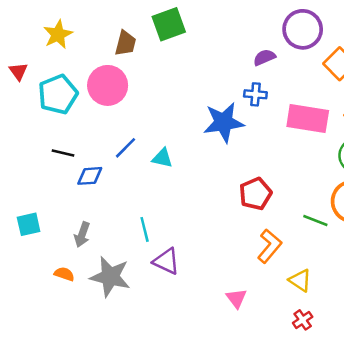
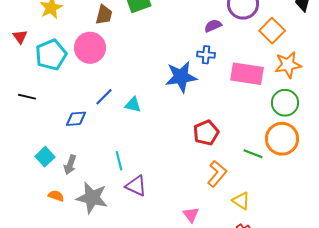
black line: (63, 153) -> (27, 97), moved
cyan square: (29, 224) -> (45, 157), moved, turned -30

